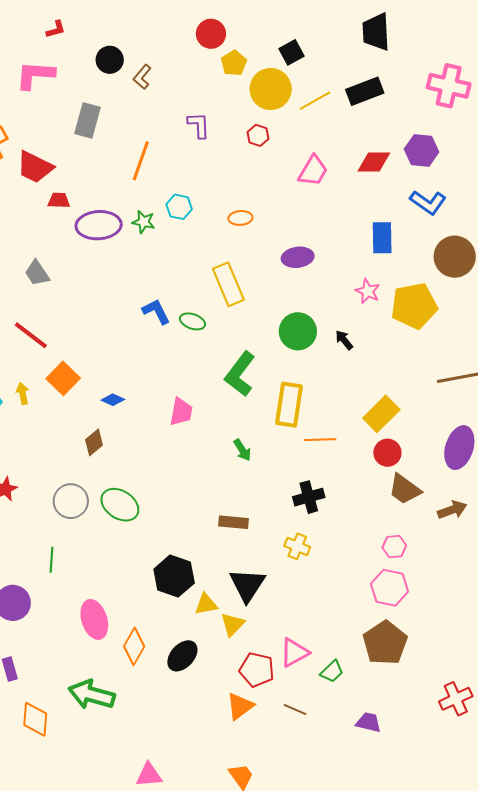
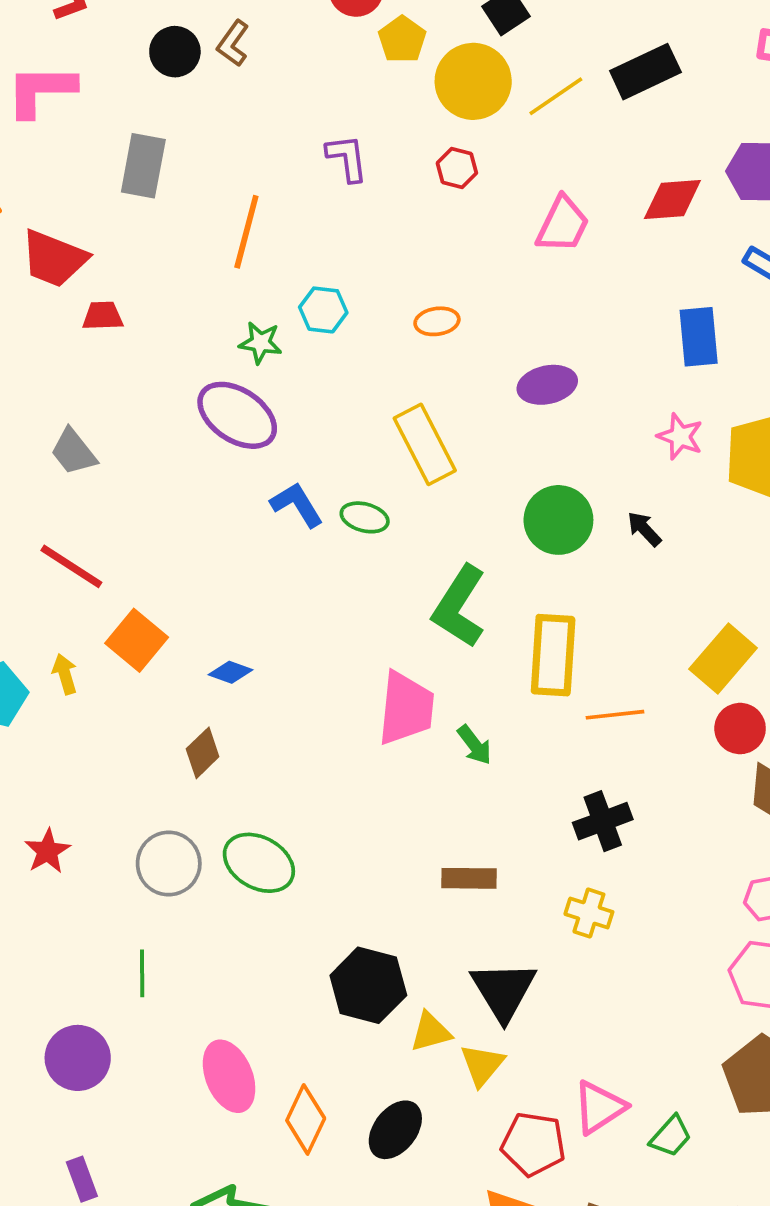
brown L-shape: (142, 77) -> (233, 43), moved
purple ellipse: (99, 225) -> (237, 415), moved, turned 42
pink trapezoid: (181, 412) -> (406, 708), moved, size x1.4

